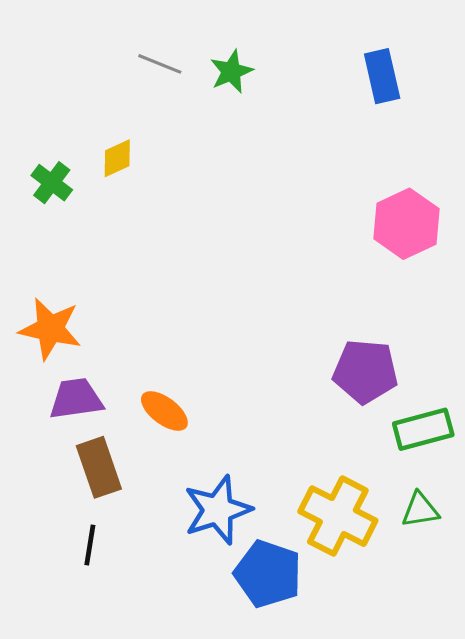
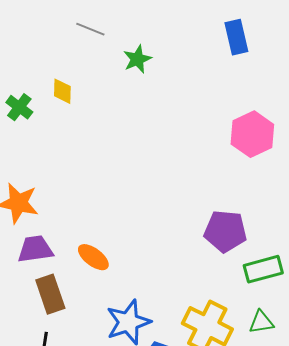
green star: (231, 72) -> (137, 59), moved
yellow diamond: (117, 158) -> (62, 91), turned -64

